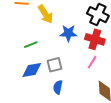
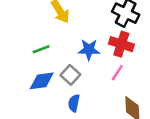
blue star: (68, 33) -> (89, 50), moved
gray square: (55, 65) -> (70, 75), turned -35

